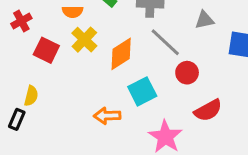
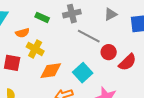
orange diamond: (121, 54) -> (51, 71), moved, turned 40
red semicircle: (208, 110) -> (127, 62), moved

